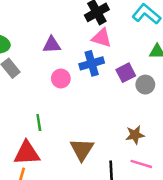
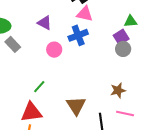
purple triangle: (52, 45) -> (45, 23), turned 35
purple square: (126, 73) -> (121, 37), moved
green line: (39, 122) -> (39, 87), turned 56

